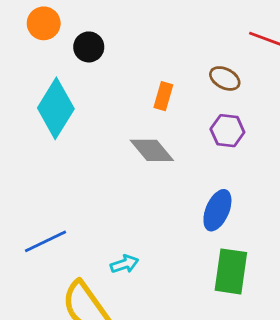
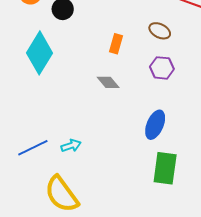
gray diamond: (152, 150) -> (108, 82), size x0.7
cyan arrow: (124, 264) -> (71, 146), moved

